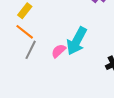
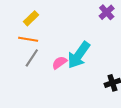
orange line: (25, 32) -> (28, 39), turned -36

